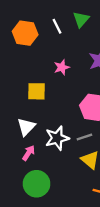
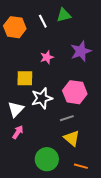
green triangle: (81, 19) -> (64, 15), turned 35
white star: (57, 138) -> (42, 98), moved
green circle: (37, 184) -> (47, 159), moved

